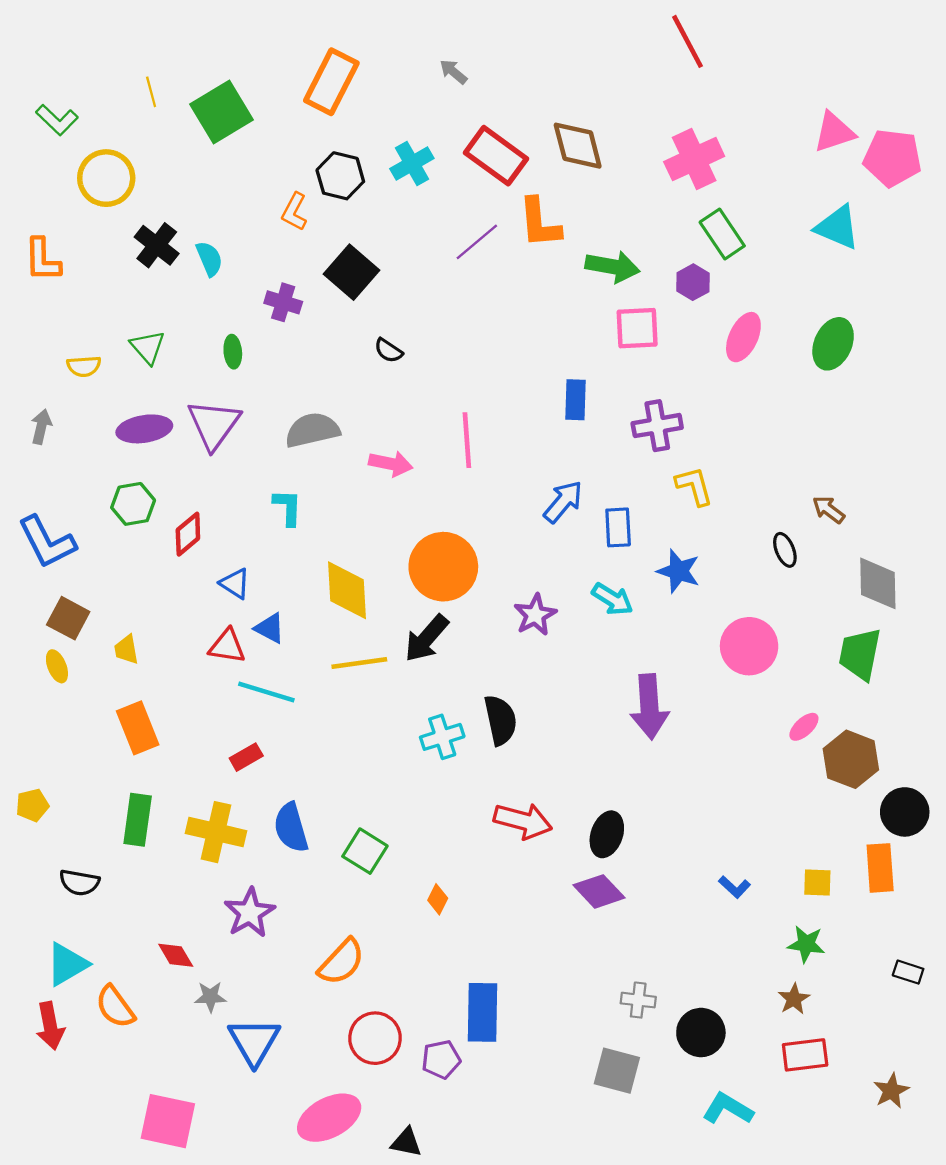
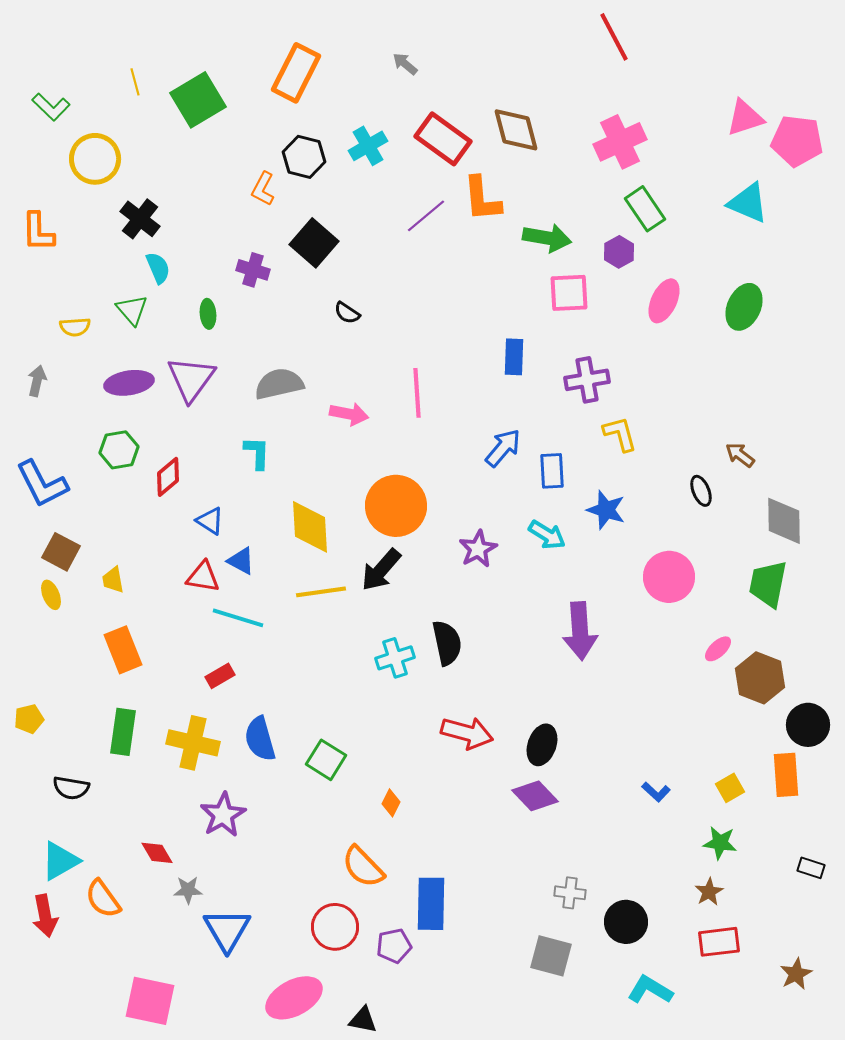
cyan semicircle: (209, 259) -> (158, 268), moved
yellow square: (817, 882) -> (730, 788), turned -32
orange semicircle: (341, 962) -> (363, 867), moved, turned 93

